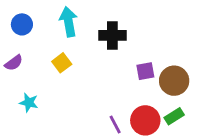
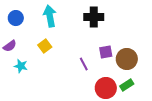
black cross: (112, 35) -> (94, 17), moved
cyan star: (29, 103) -> (21, 66), moved
purple line: (115, 125) -> (84, 64), moved

